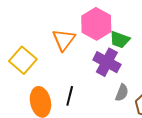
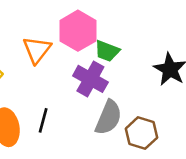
gray semicircle: (122, 93) -> (108, 118), size x1.6

